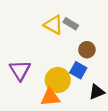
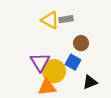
gray rectangle: (71, 24) -> (66, 19), turned -40
purple triangle: (20, 70) -> (40, 62), moved

